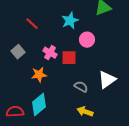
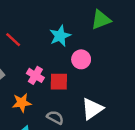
white triangle: (107, 80) -> (92, 109), moved
gray semicircle: (81, 87) -> (55, 117), moved

